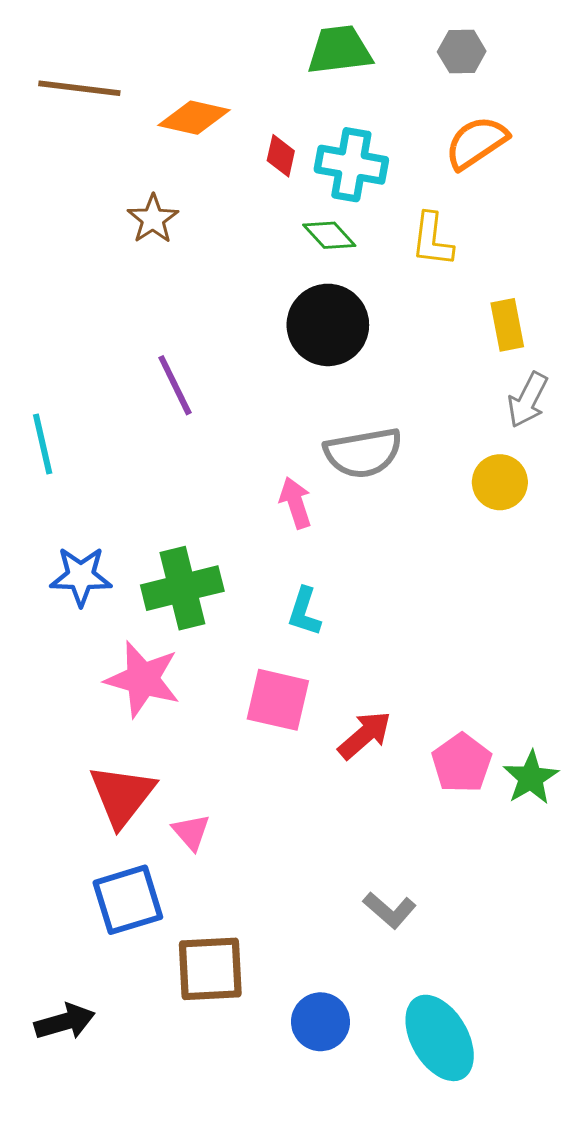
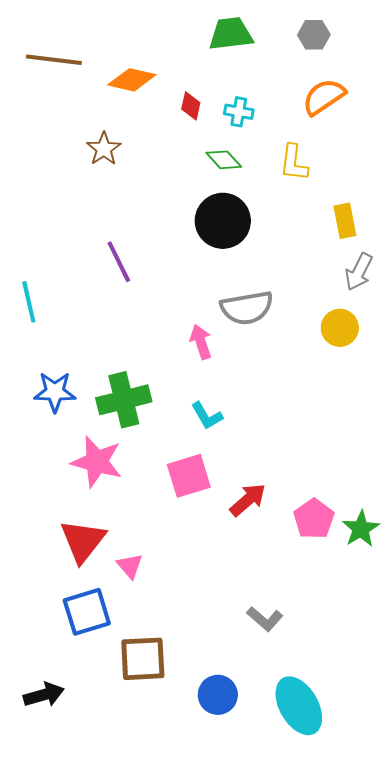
cyan cross: (351, 165) -> (239, 112), size x0.6
cyan L-shape: (304, 612) -> (207, 416), turned -48
pink square: (278, 700) -> (189, 476), turned -30

